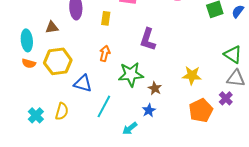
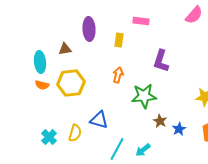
blue triangle: (83, 83) -> (99, 120), moved
brown star: (155, 88) -> (160, 121), moved
cyan line: (104, 106) -> (117, 149), moved
blue star: (149, 110) -> (179, 129), moved

